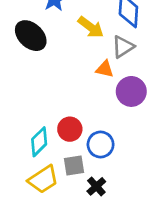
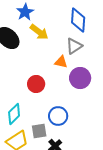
yellow arrow: (91, 27) -> (39, 32), moved
red circle: (70, 129) -> (36, 84), moved

